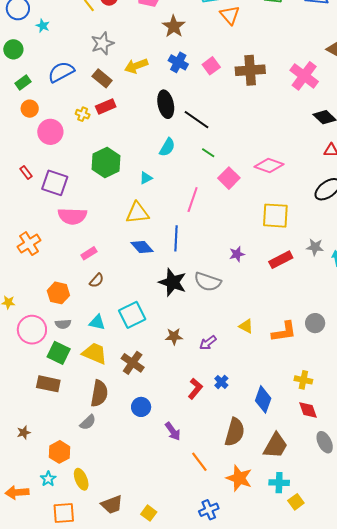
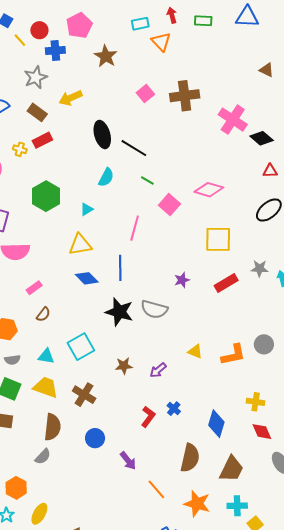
blue cross: (178, 62) -> (55, 51), moved, turned -30
pink cross: (304, 76) -> (233, 120), moved
yellow ellipse: (81, 479) -> (39, 514), turned 55

